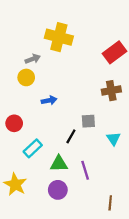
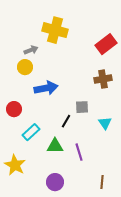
blue arrow: (49, 100) -> (46, 88), size x1.6
purple circle: (58, 190) -> (55, 182), moved

